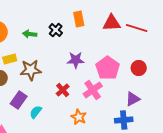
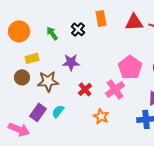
green arrow: (30, 34) -> (52, 33), turned 48
purple star: (76, 60) -> (71, 62), moved
brown star: (31, 70) -> (48, 81), moved
purple rectangle: (19, 100) -> (38, 112), moved

